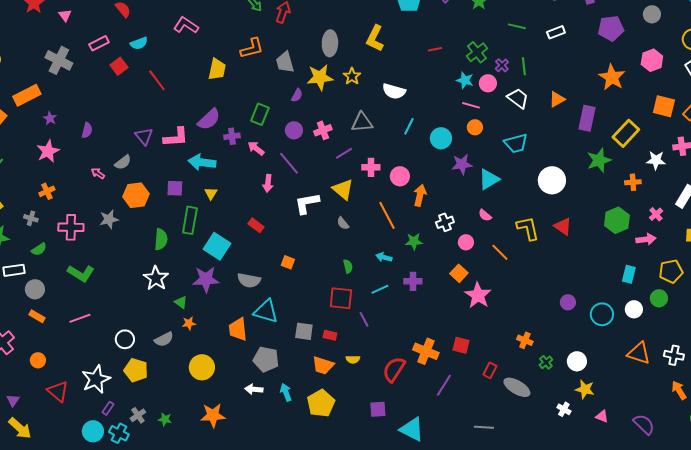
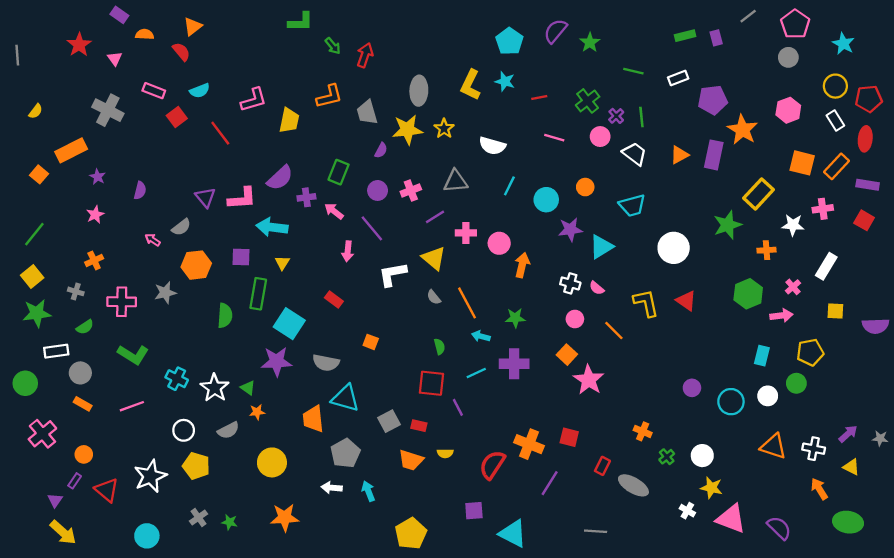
pink L-shape: (186, 25) -> (254, 100), moved, turned 130
purple pentagon: (611, 28) -> (713, 100), moved
pink rectangle: (99, 43) -> (154, 91), turned 48
cyan star: (465, 80) -> (505, 81), moved
pink line: (471, 105) -> (554, 138), moved
purple rectangle: (587, 118) -> (714, 155), moved
pink star: (48, 151) -> (95, 215), size x0.7
orange line: (387, 215) -> (467, 303), moved
white cross: (445, 222) -> (570, 283), moved, turned 36
white star: (156, 278) -> (215, 388), moved
purple cross: (413, 281) -> (514, 364), size x1.4
gray square: (304, 331) -> (389, 421), turned -36
gray pentagon: (266, 359) -> (345, 453), turned 30
yellow pentagon: (321, 403) -> (411, 534), moved
purple rectangle: (108, 408) -> (75, 481), moved
pink triangle: (602, 416) -> (731, 519), size x2.0
cyan cross: (119, 433) -> (177, 379), moved

